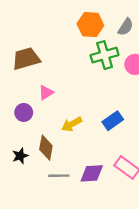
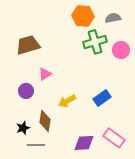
gray semicircle: (126, 27) -> (113, 18), turned -133
gray line: (59, 176) -> (36, 145), moved

